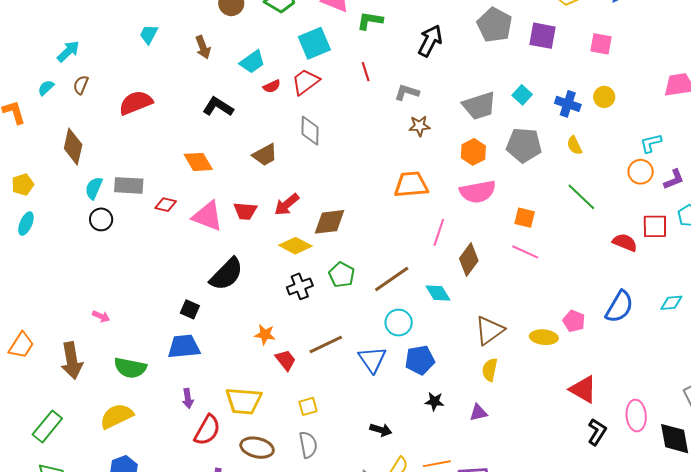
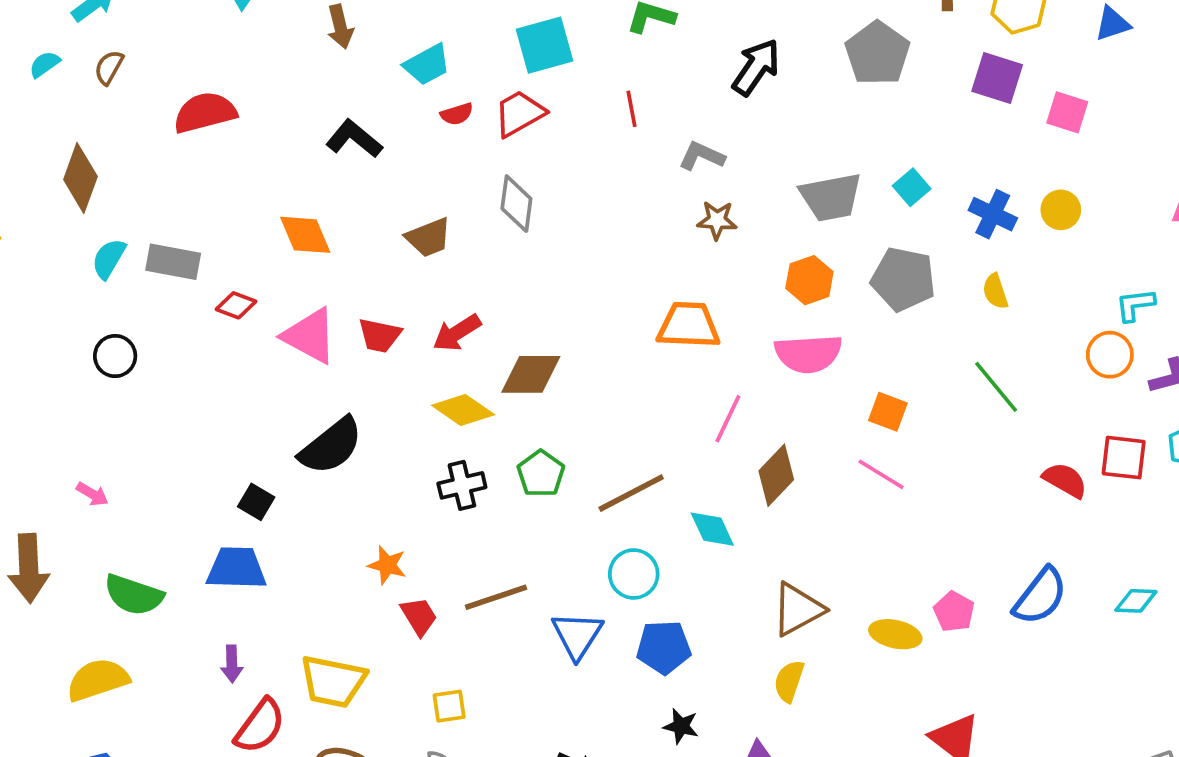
purple square: (542, 36) -> (997, 78), moved
black circle: (101, 219) -> (115, 356), moved

